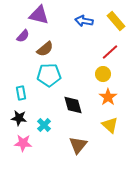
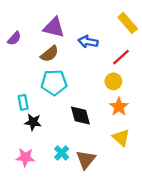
purple triangle: (39, 15) -> (54, 27), moved
blue arrow: (84, 21) -> (88, 42), moved
purple semicircle: (23, 36) -> (14, 38), moved
black star: (19, 118) -> (33, 122), moved
cyan cross: (44, 125) -> (62, 153), moved

